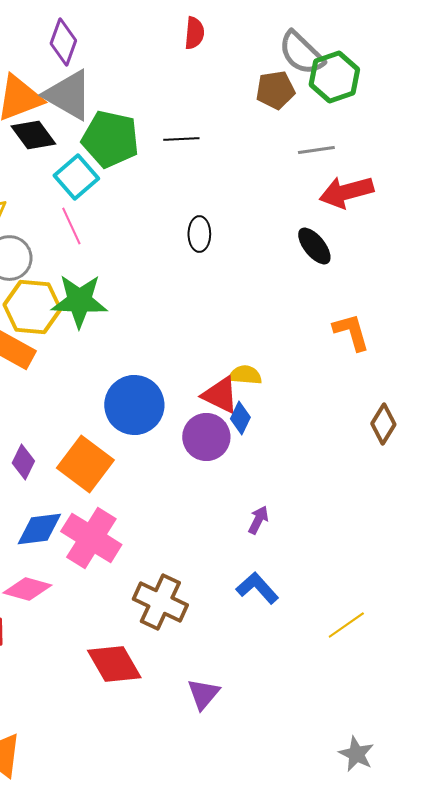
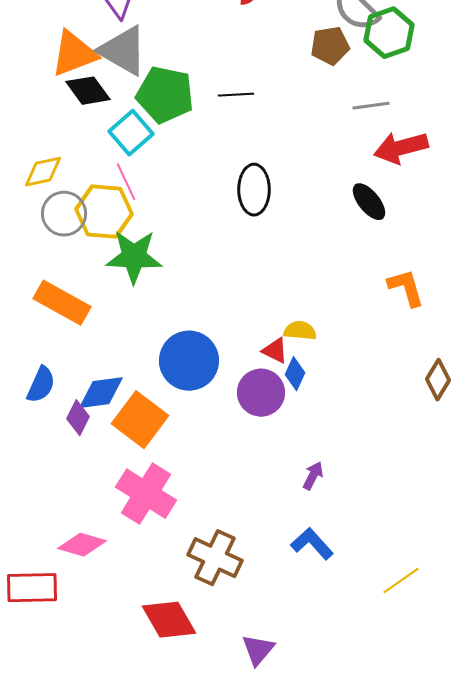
black ellipse: (199, 234) -> (254, 190), size x1.4
yellow hexagon: (32, 307) -> (104, 212), moved
red triangle: (220, 395) -> (275, 351), size x0.7
blue diamond: (39, 529) -> (101, 393), moved

